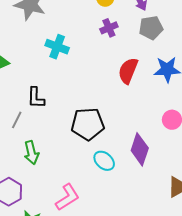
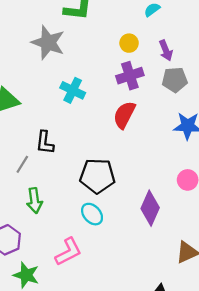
purple cross: (109, 28) -> (130, 76), size x1.4
red semicircle: (128, 71) -> (124, 115), moved
cyan ellipse: (104, 161) -> (92, 214), moved

